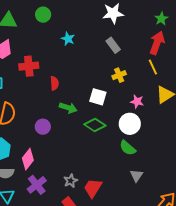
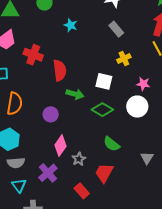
red cross: (29, 66) -> (33, 55), turned 30
red semicircle: (54, 83) -> (60, 70), size x1.5
green semicircle: (128, 148) -> (112, 144), moved
pink diamond: (28, 159) -> (61, 146), moved
gray star: (71, 181) -> (79, 159), moved

